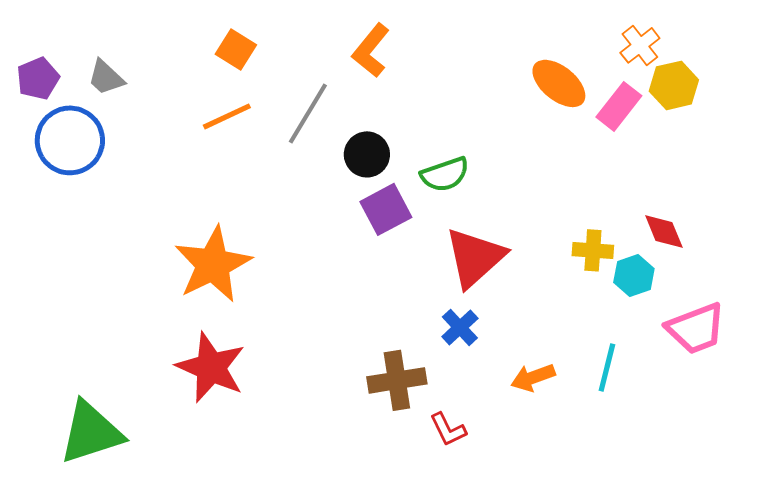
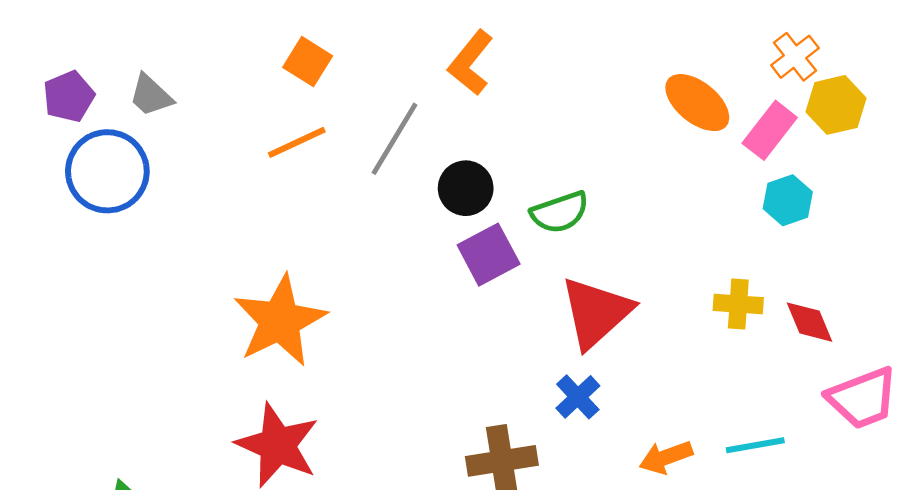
red diamond: (664, 231) -> (809, 322), moved
cyan hexagon: (634, 275) -> (788, 200), moved
cyan line: (607, 367) -> (755, 445), turned 66

